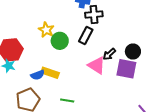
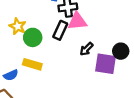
black circle: (133, 52) -> (121, 51), moved
pink triangle: (97, 65) -> (77, 21), moved, turned -36
yellow rectangle: (50, 73) -> (32, 64), moved

